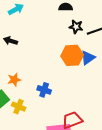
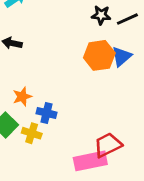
blue cross: (44, 90) -> (47, 113), moved

